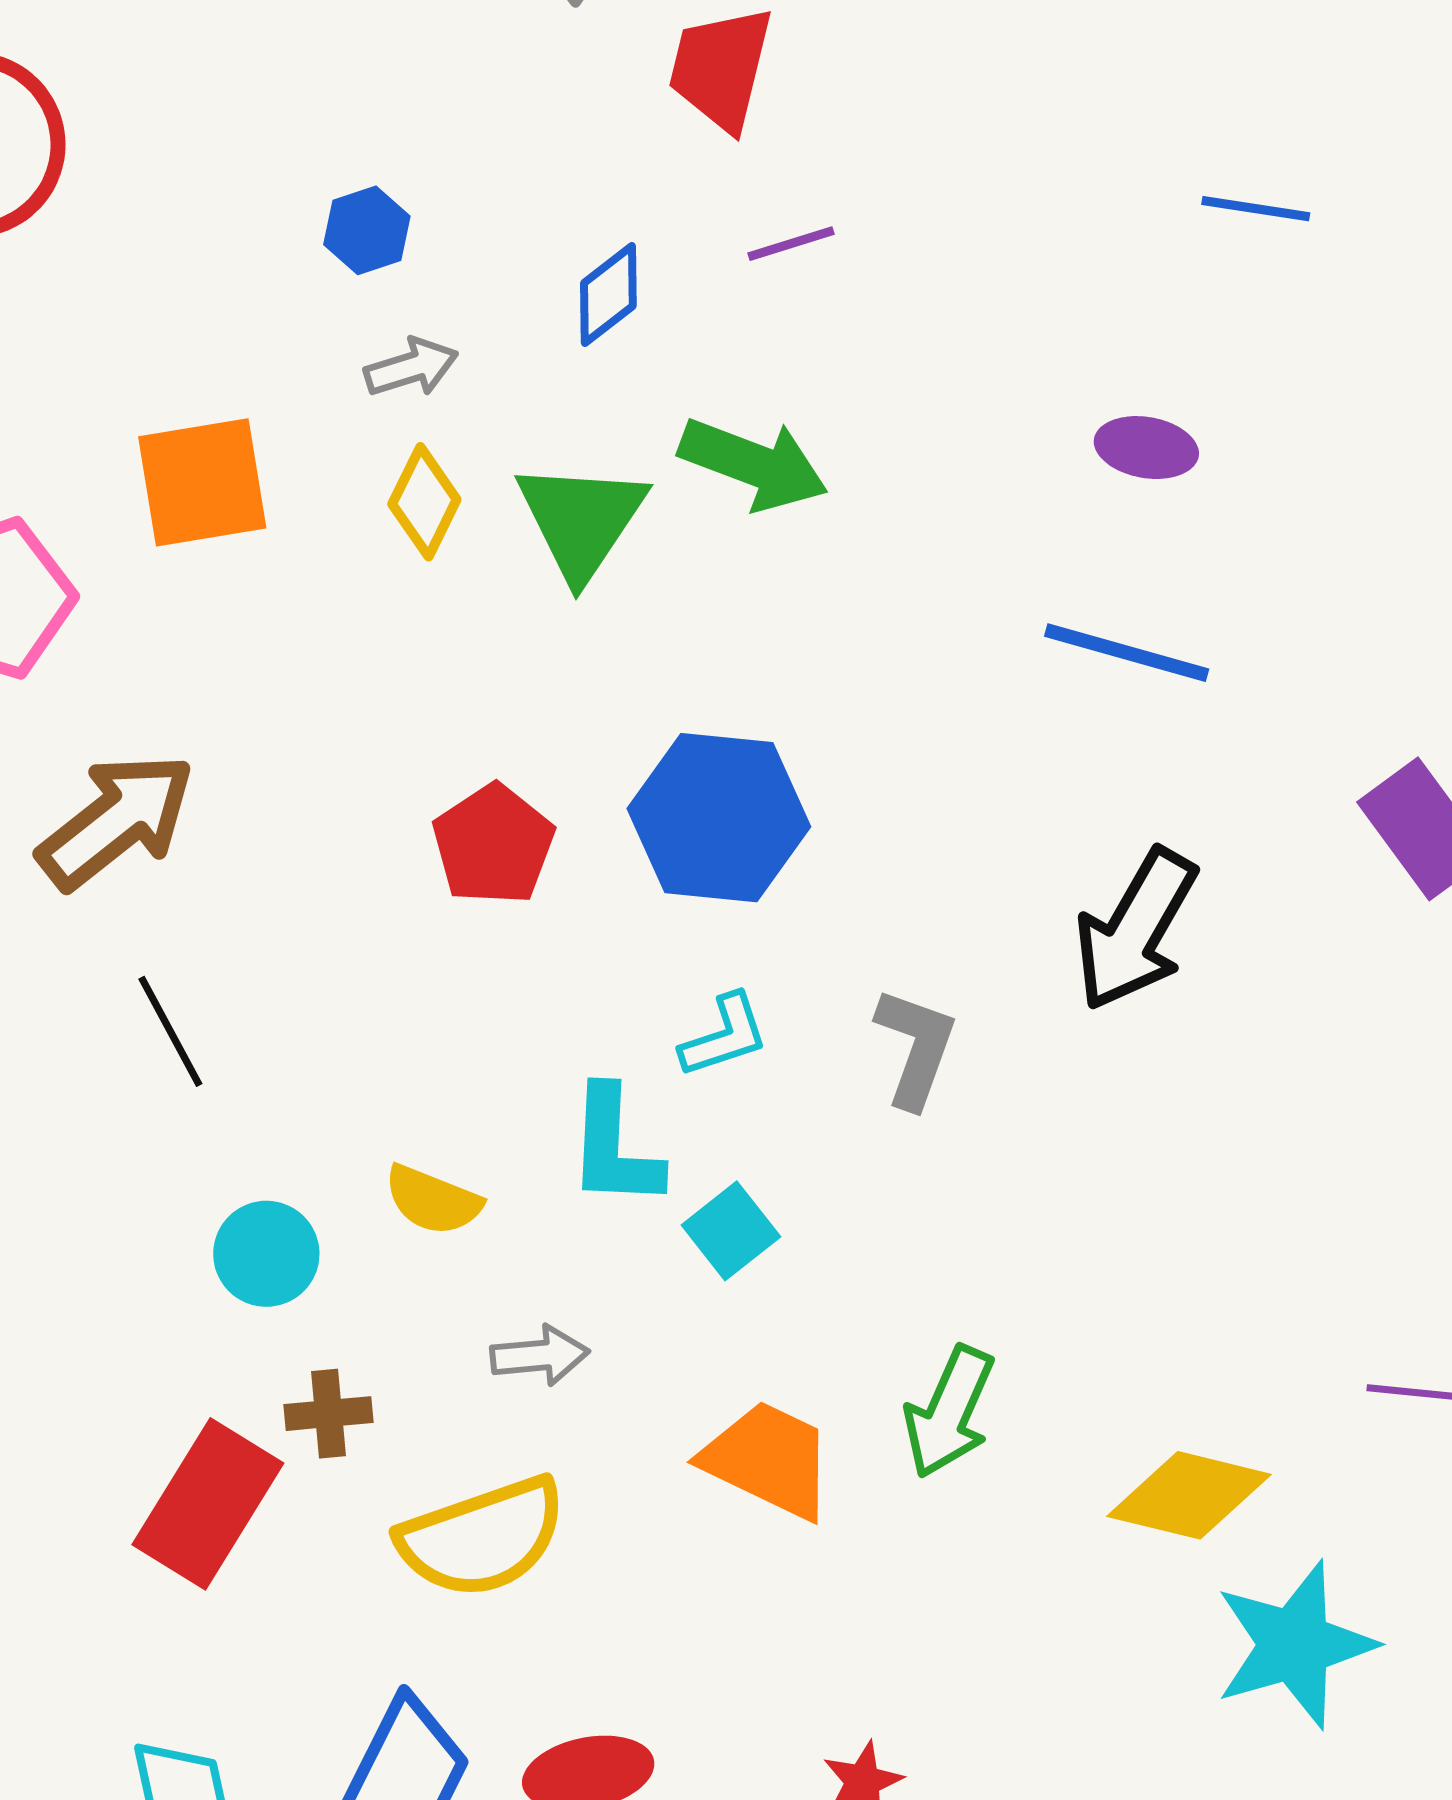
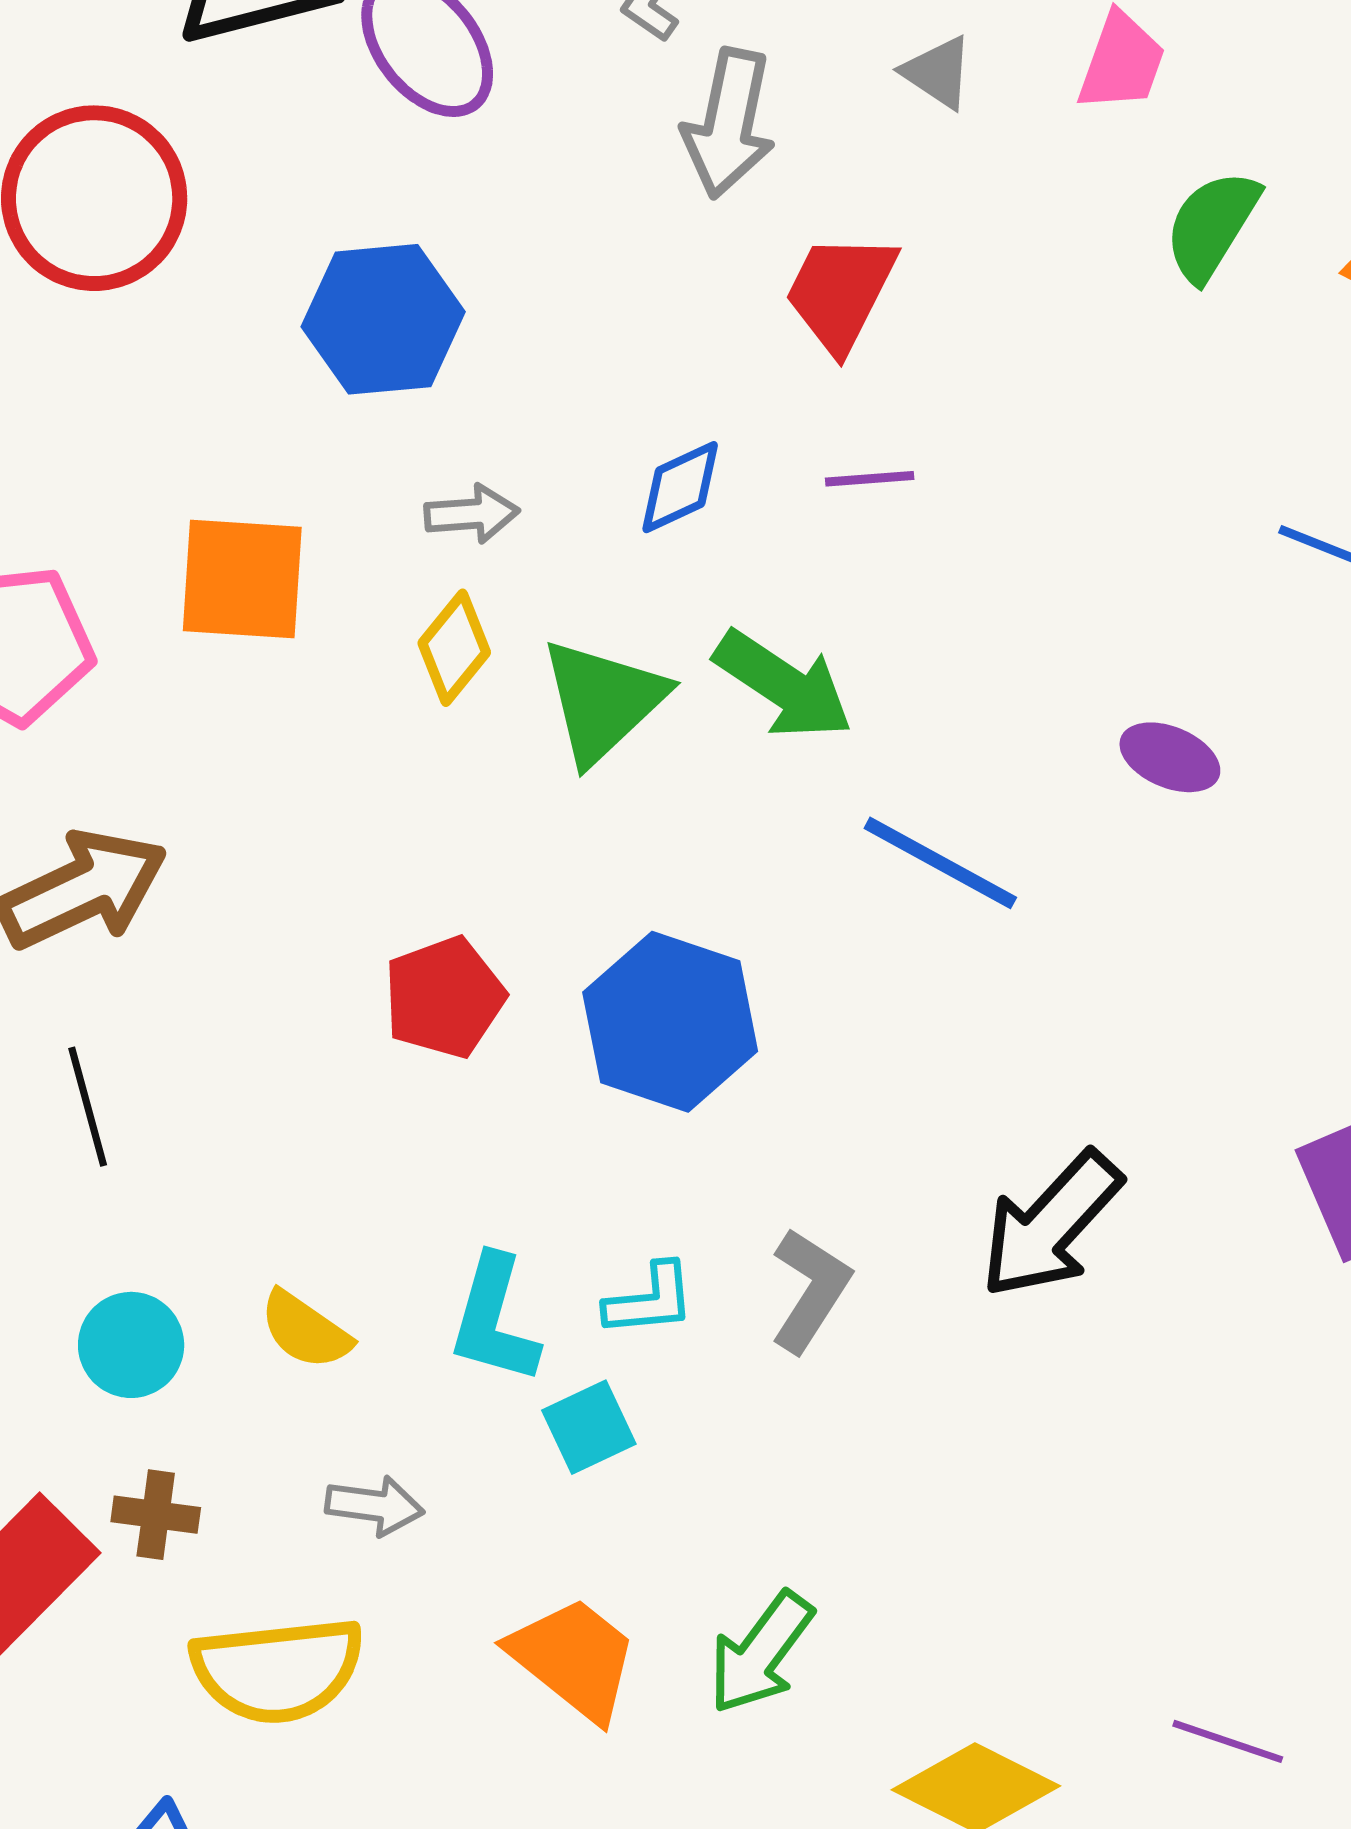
blue hexagon: (367, 230) -> (383, 319), moved, size x1.8
blue line: (1127, 653) -> (940, 863), moved
cyan L-shape: (724, 1036) -> (650, 1300), moved

